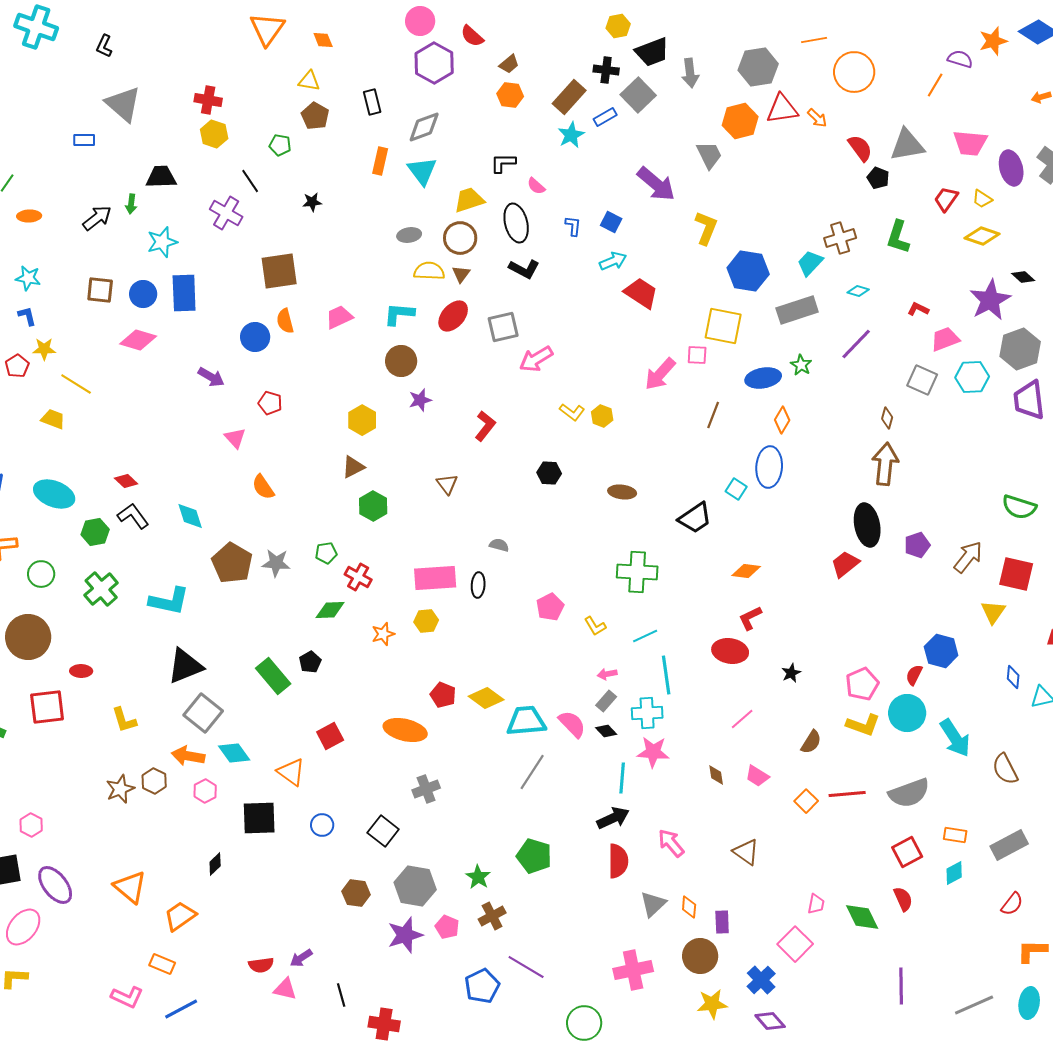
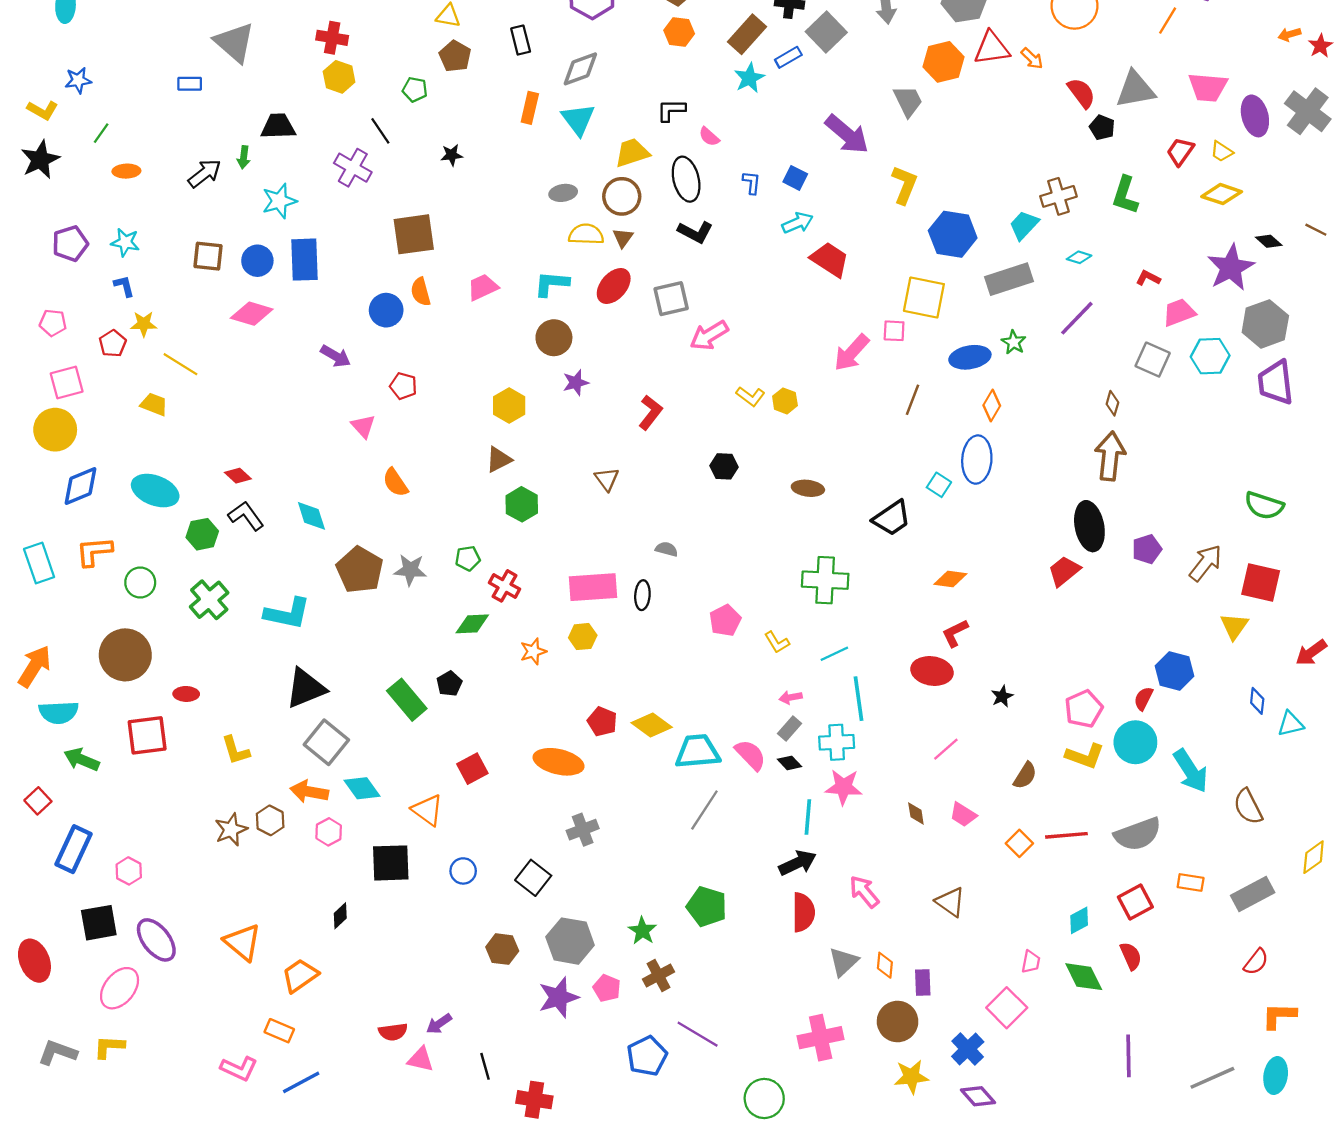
cyan diamond: (954, 873) -> (1079, 920), moved

